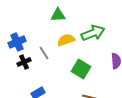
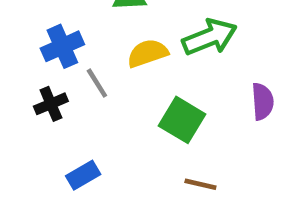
blue cross: (17, 42) -> (62, 46), moved

